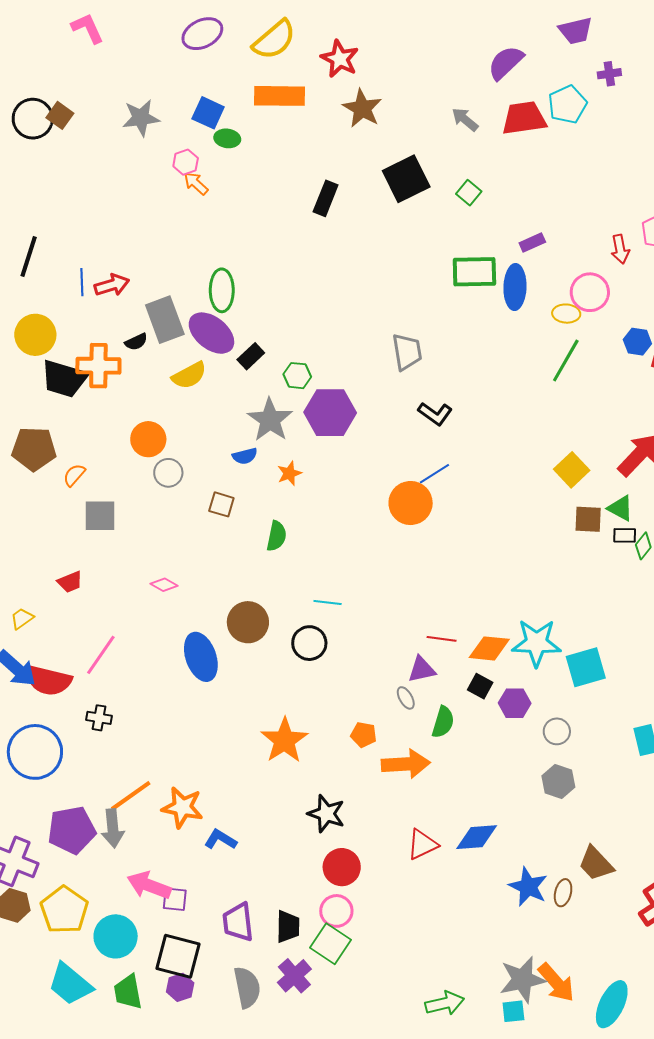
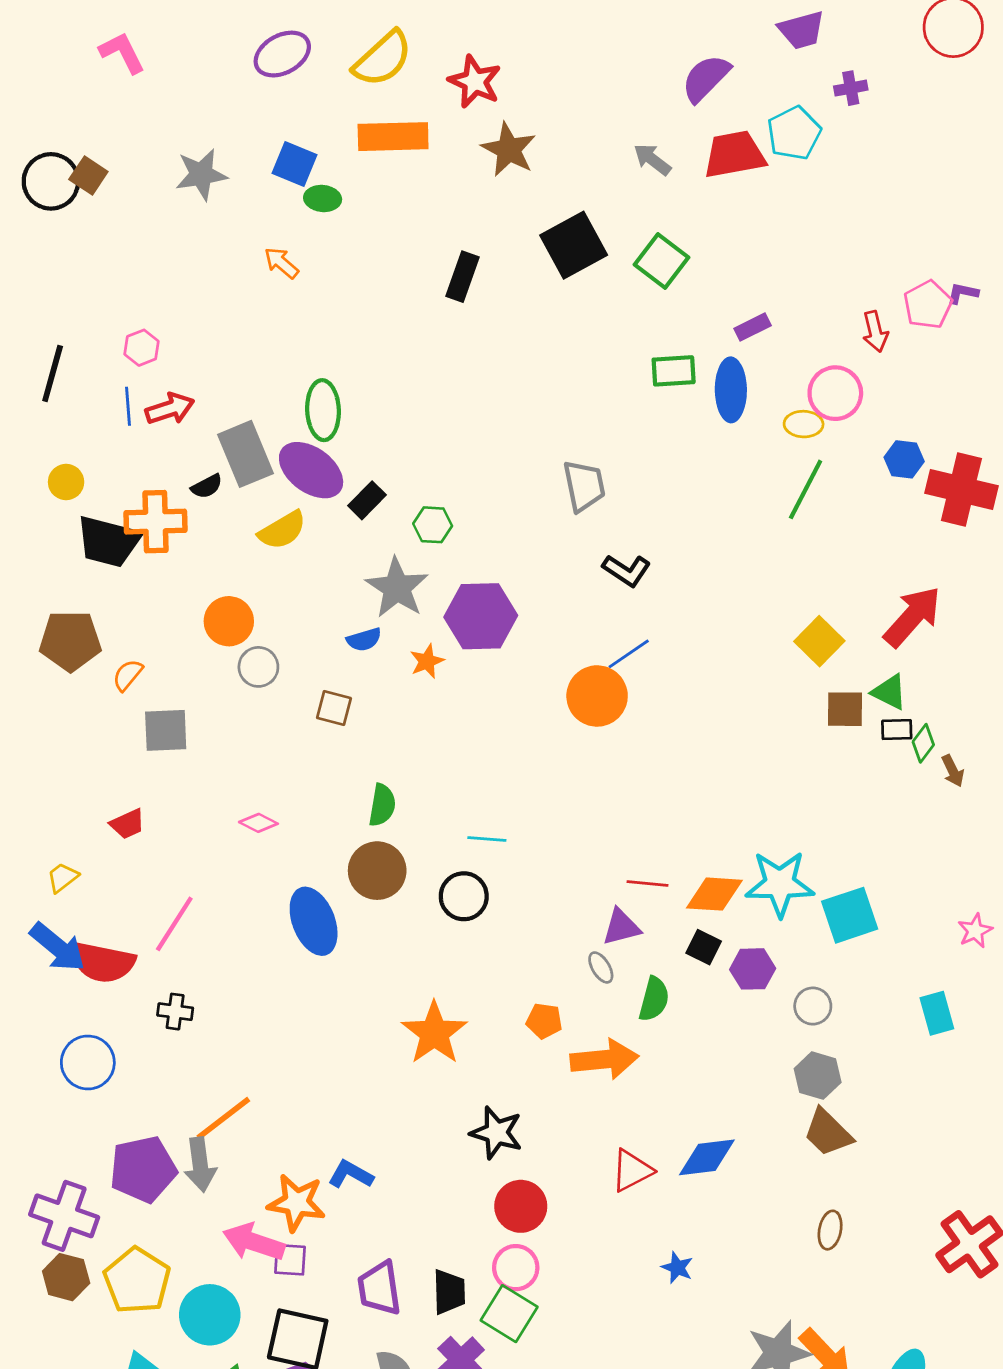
pink hexagon: (186, 162) -> (141, 348), moved
green square: (469, 193) -> (661, 261), size x1.5
green rectangle: (474, 272) -> (674, 371), size x0.7
yellow circle: (35, 335) -> (66, 482), size x0.6
purple hexagon: (330, 413) -> (481, 616), moved
green semicircle: (276, 536) -> (382, 805), moved
blue circle: (35, 752) -> (88, 1062), size x0.7
orange star: (182, 807) -> (297, 1203), moved
brown trapezoid: (596, 864) -> (828, 1133), moved
blue star: (528, 887) -> (677, 1268), moved, size x0.6

